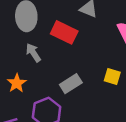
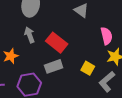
red rectangle: (64, 32) -> (57, 43), moved

